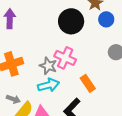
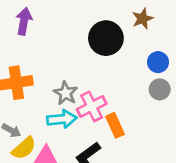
blue circle: (106, 19) -> (158, 62), moved
pink cross: (65, 58) -> (92, 106), moved, turned 30

